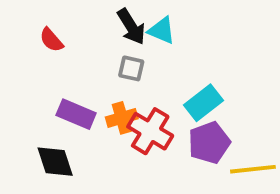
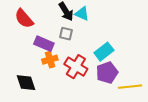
red semicircle: (51, 40) -> (24, 19), size x1.5
purple rectangle: (76, 114) -> (44, 44), moved
orange cross: (122, 118) -> (50, 60), moved

